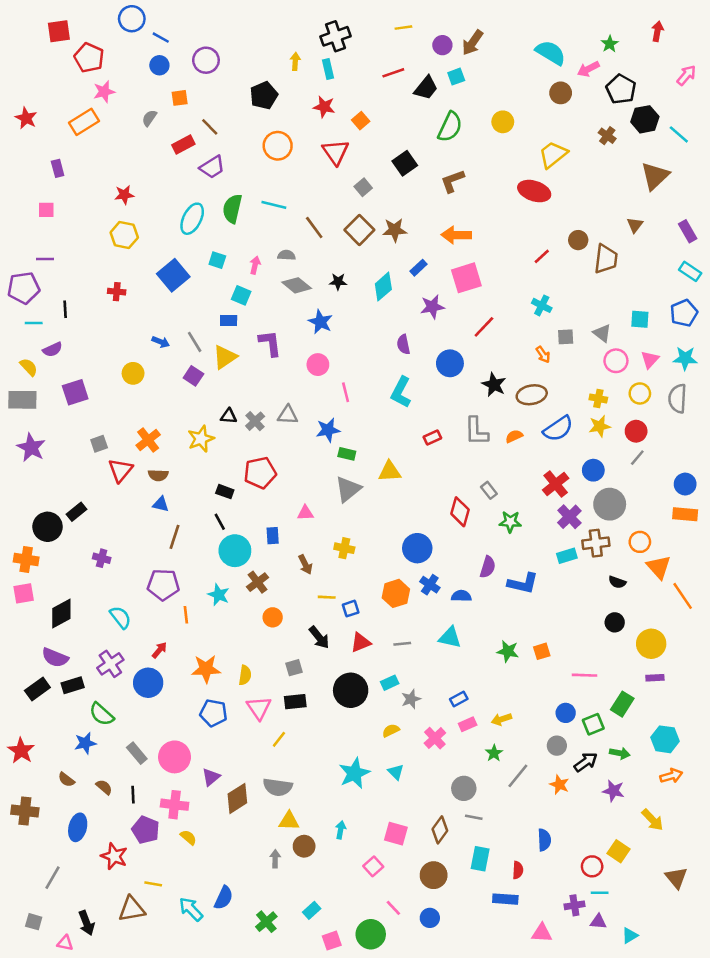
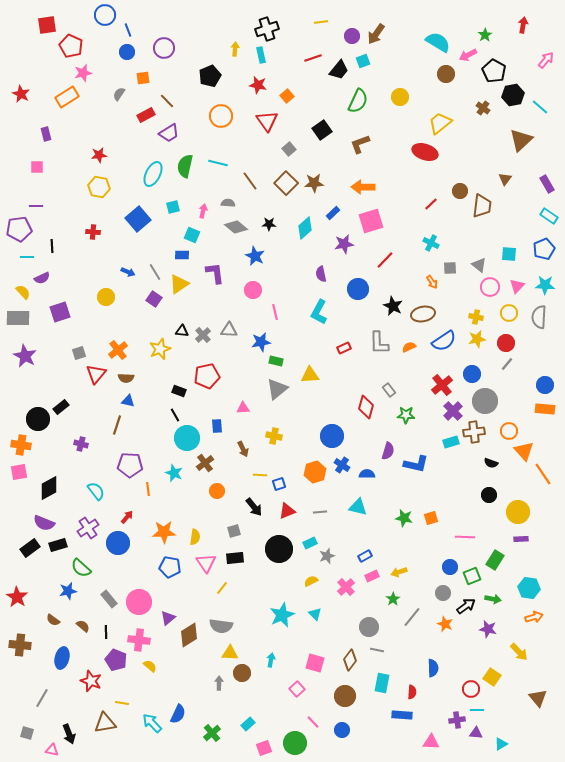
blue line: (161, 38) -> (128, 30), turned 40
cyan square: (217, 260) -> (173, 207), turned -32
brown line: (175, 537) -> (117, 425), moved

